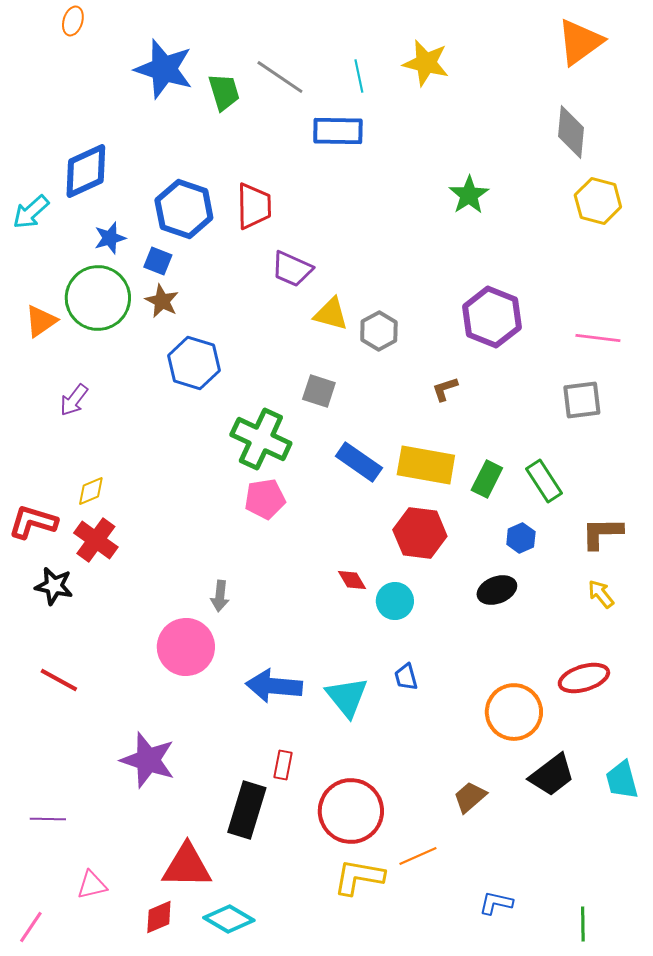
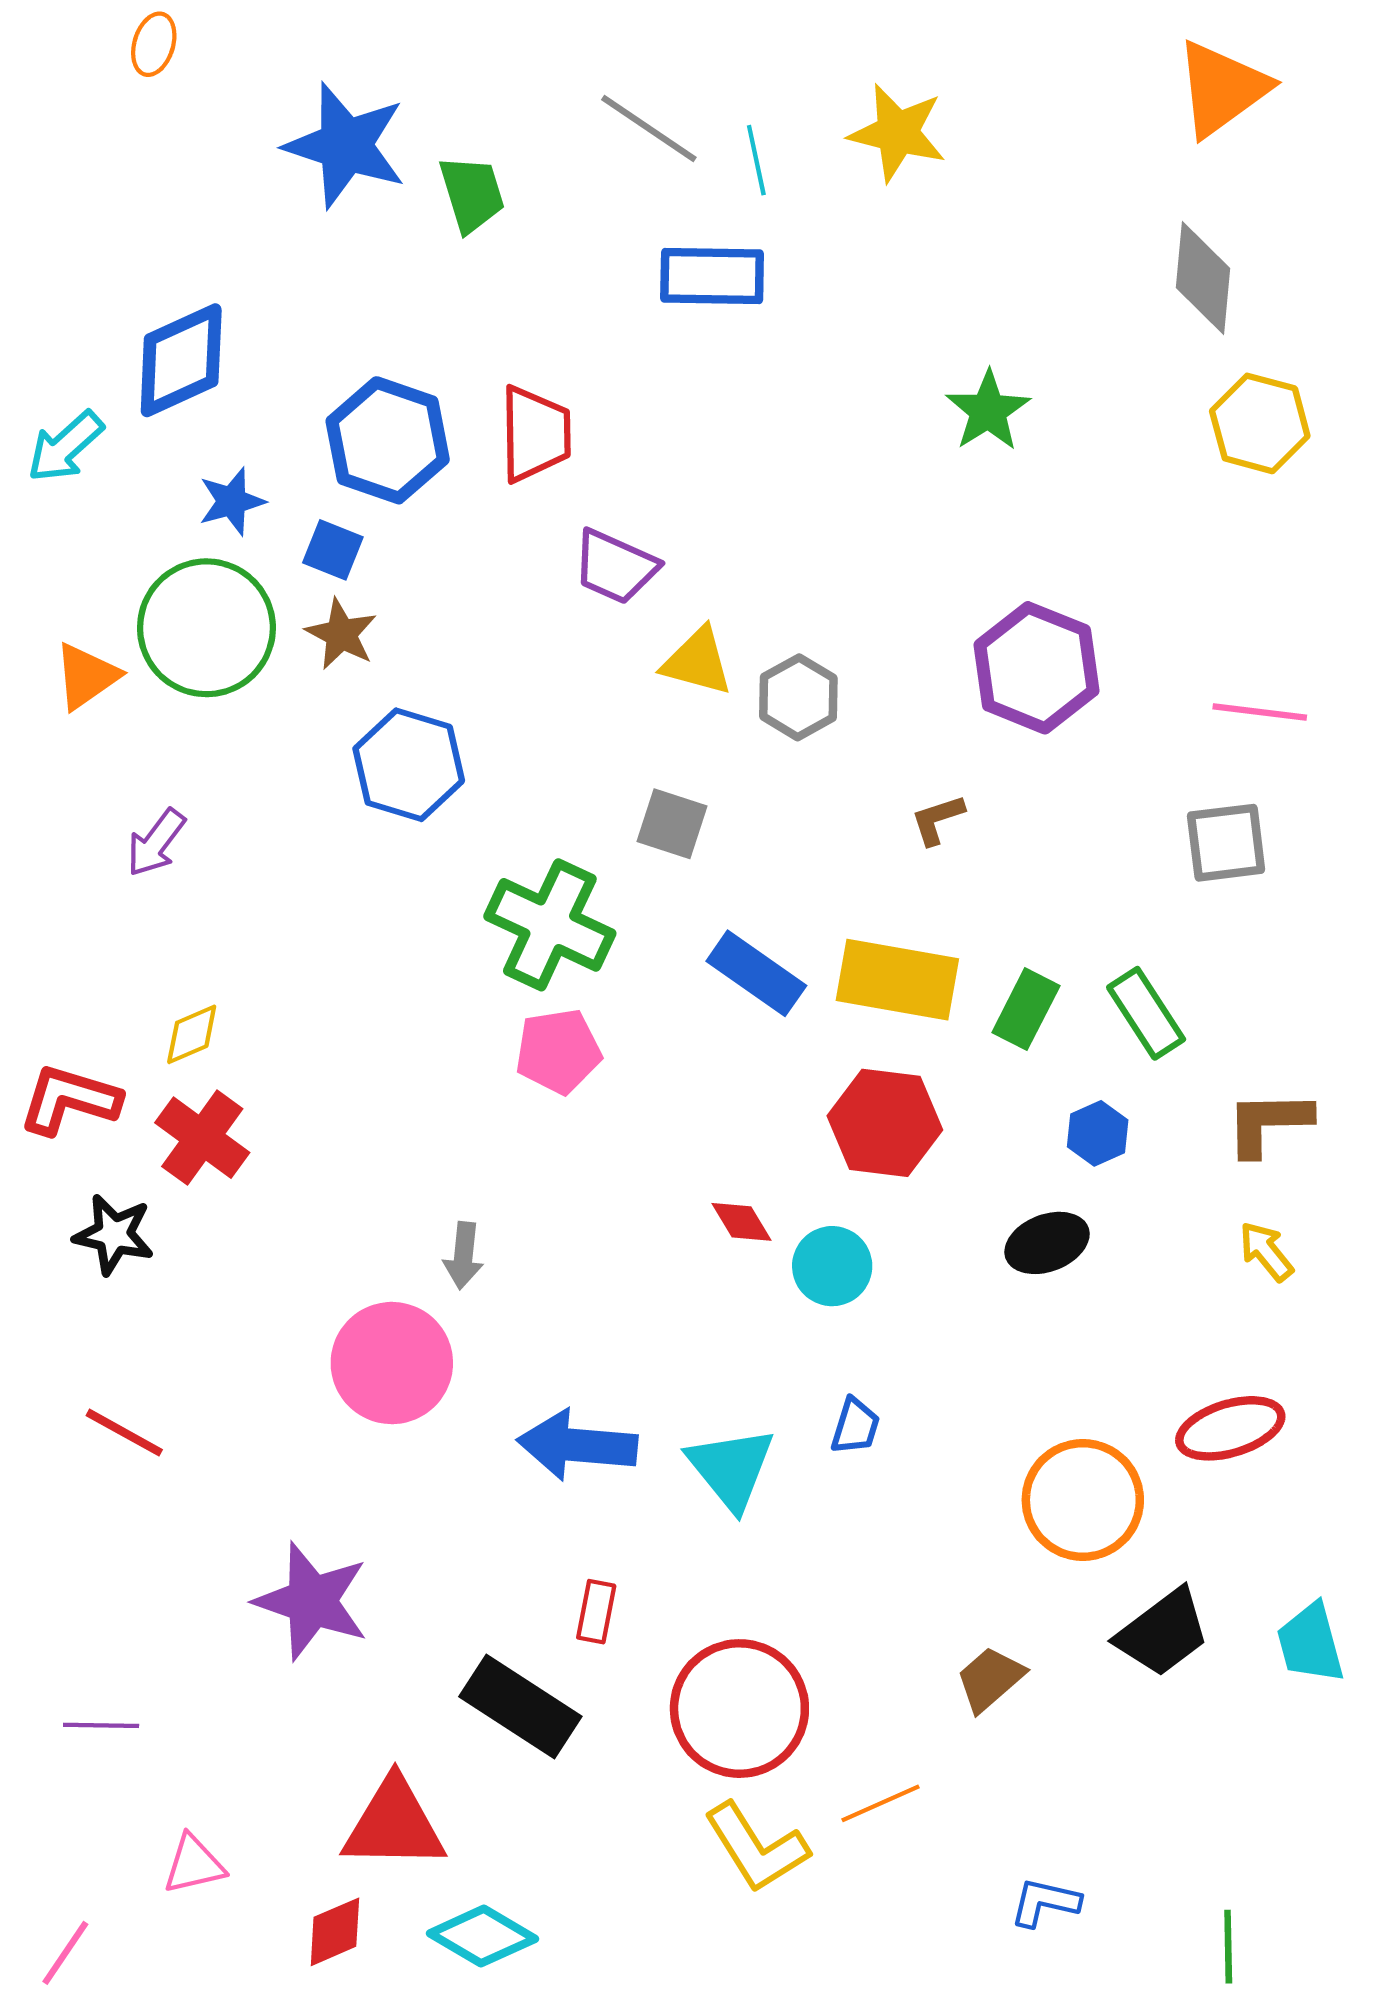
gray line: (280, 77) -> (649, 129), moved
blue trapezoid: (406, 677) -> (855, 1426), turned -148
black rectangle: (247, 810) -> (520, 1706), turned -74
yellow L-shape: (359, 877) -> (756, 1848), turned -132

